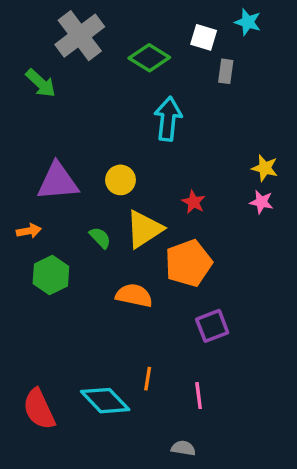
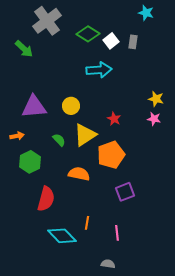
white square: (204, 37) -> (111, 41), moved, turned 35
cyan arrow: (168, 119) -> (99, 70), turned 80
red semicircle: (39, 409) -> (46, 199), moved, turned -140

